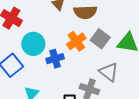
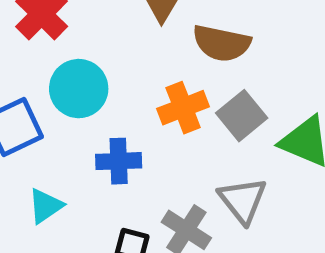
blue cross: (55, 59) -> (119, 161), moved

